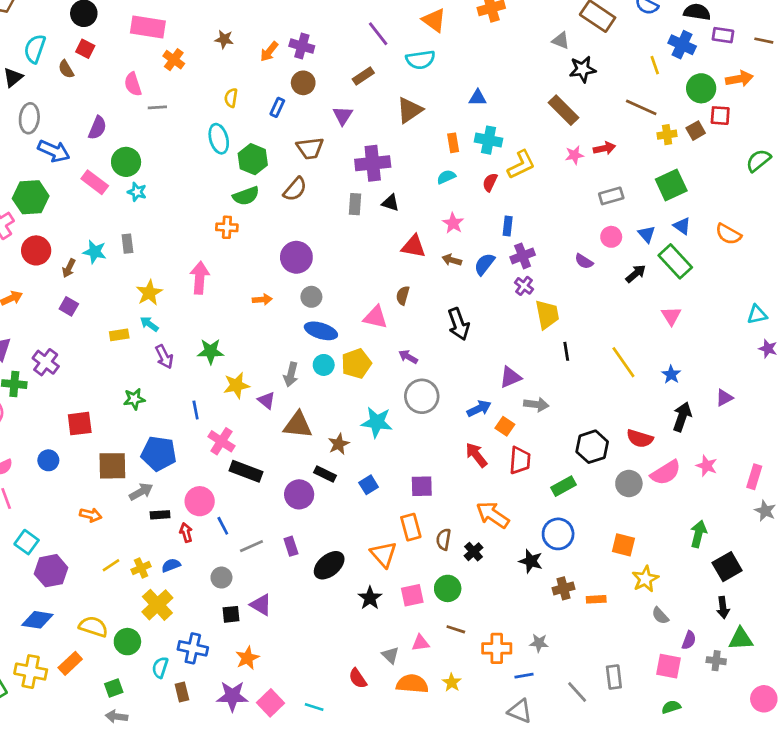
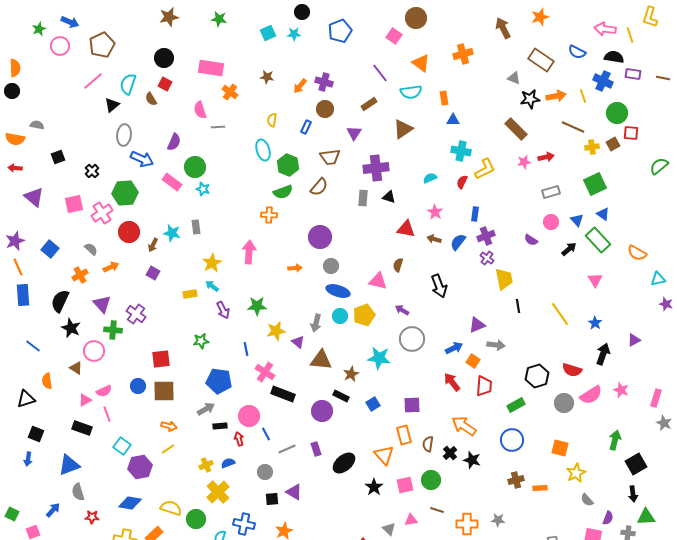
orange arrow: (739, 79) -> (556, 96), moved
orange rectangle: (453, 143) -> (444, 98), moved
orange semicircle: (728, 234) -> (637, 253), moved
brown square: (112, 466) -> (164, 391), moved
black star: (531, 561) -> (472, 460), moved
yellow line: (111, 565) -> (168, 449), moved

